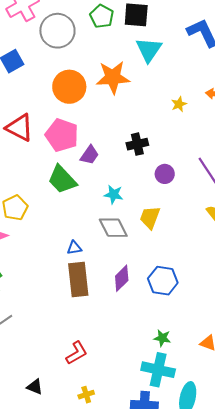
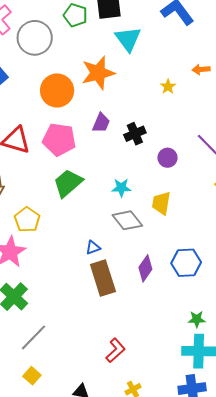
purple trapezoid: (90, 155) -> (101, 123), moved
green trapezoid: (62, 180) -> (68, 183), turned 104

